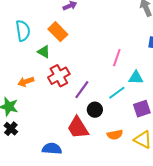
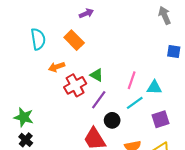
green triangle: (44, 52) -> (97, 75), moved
pink line: (117, 58) -> (132, 80), moved
orange arrow: (26, 82) -> (57, 67), moved

